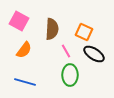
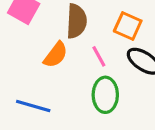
orange semicircle: (24, 50) -> (56, 55), moved

